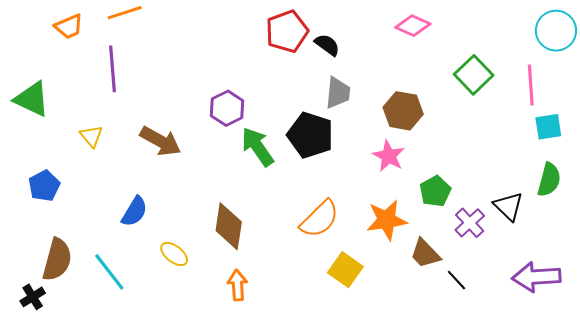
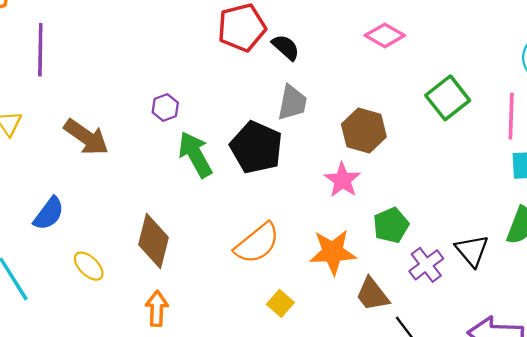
purple hexagon: (227, 108) -> (165, 107), size x0.7
yellow square: (345, 270) -> (280, 303), size x0.7

